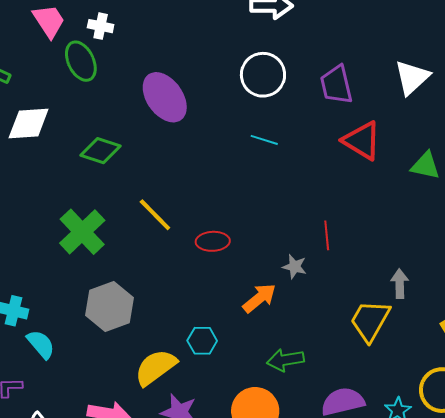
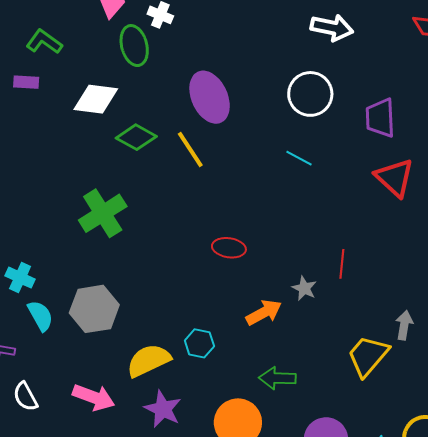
white diamond: (29, 123) -> (96, 99), moved
yellow line: (155, 215) -> (190, 150), moved
gray hexagon: (110, 307) -> (94, 309), moved

